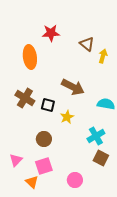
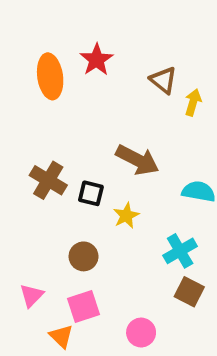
red star: (51, 33) -> (97, 60), turned -30
orange ellipse: (30, 57) -> (50, 76), moved

